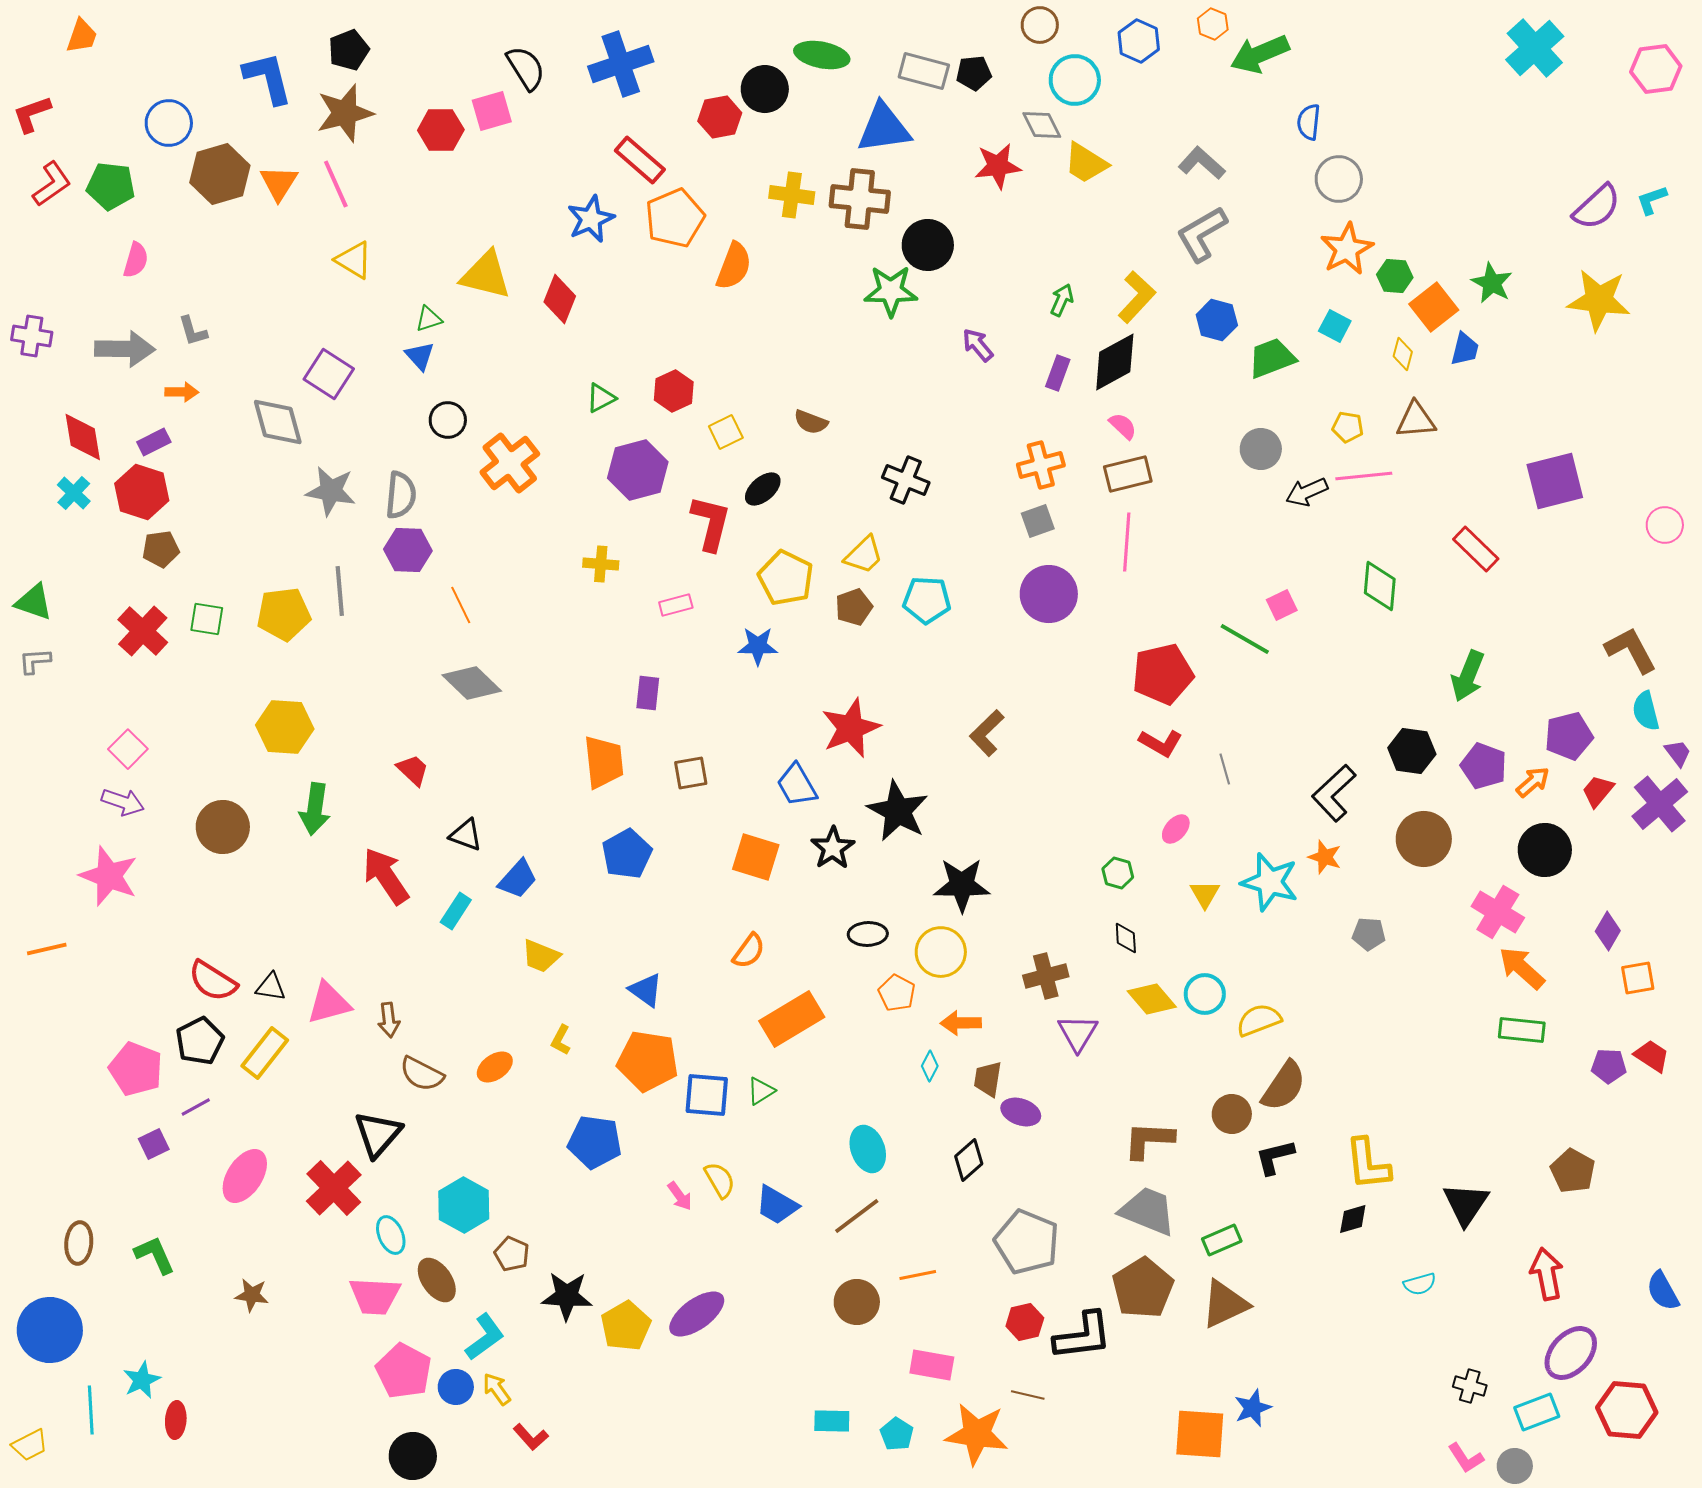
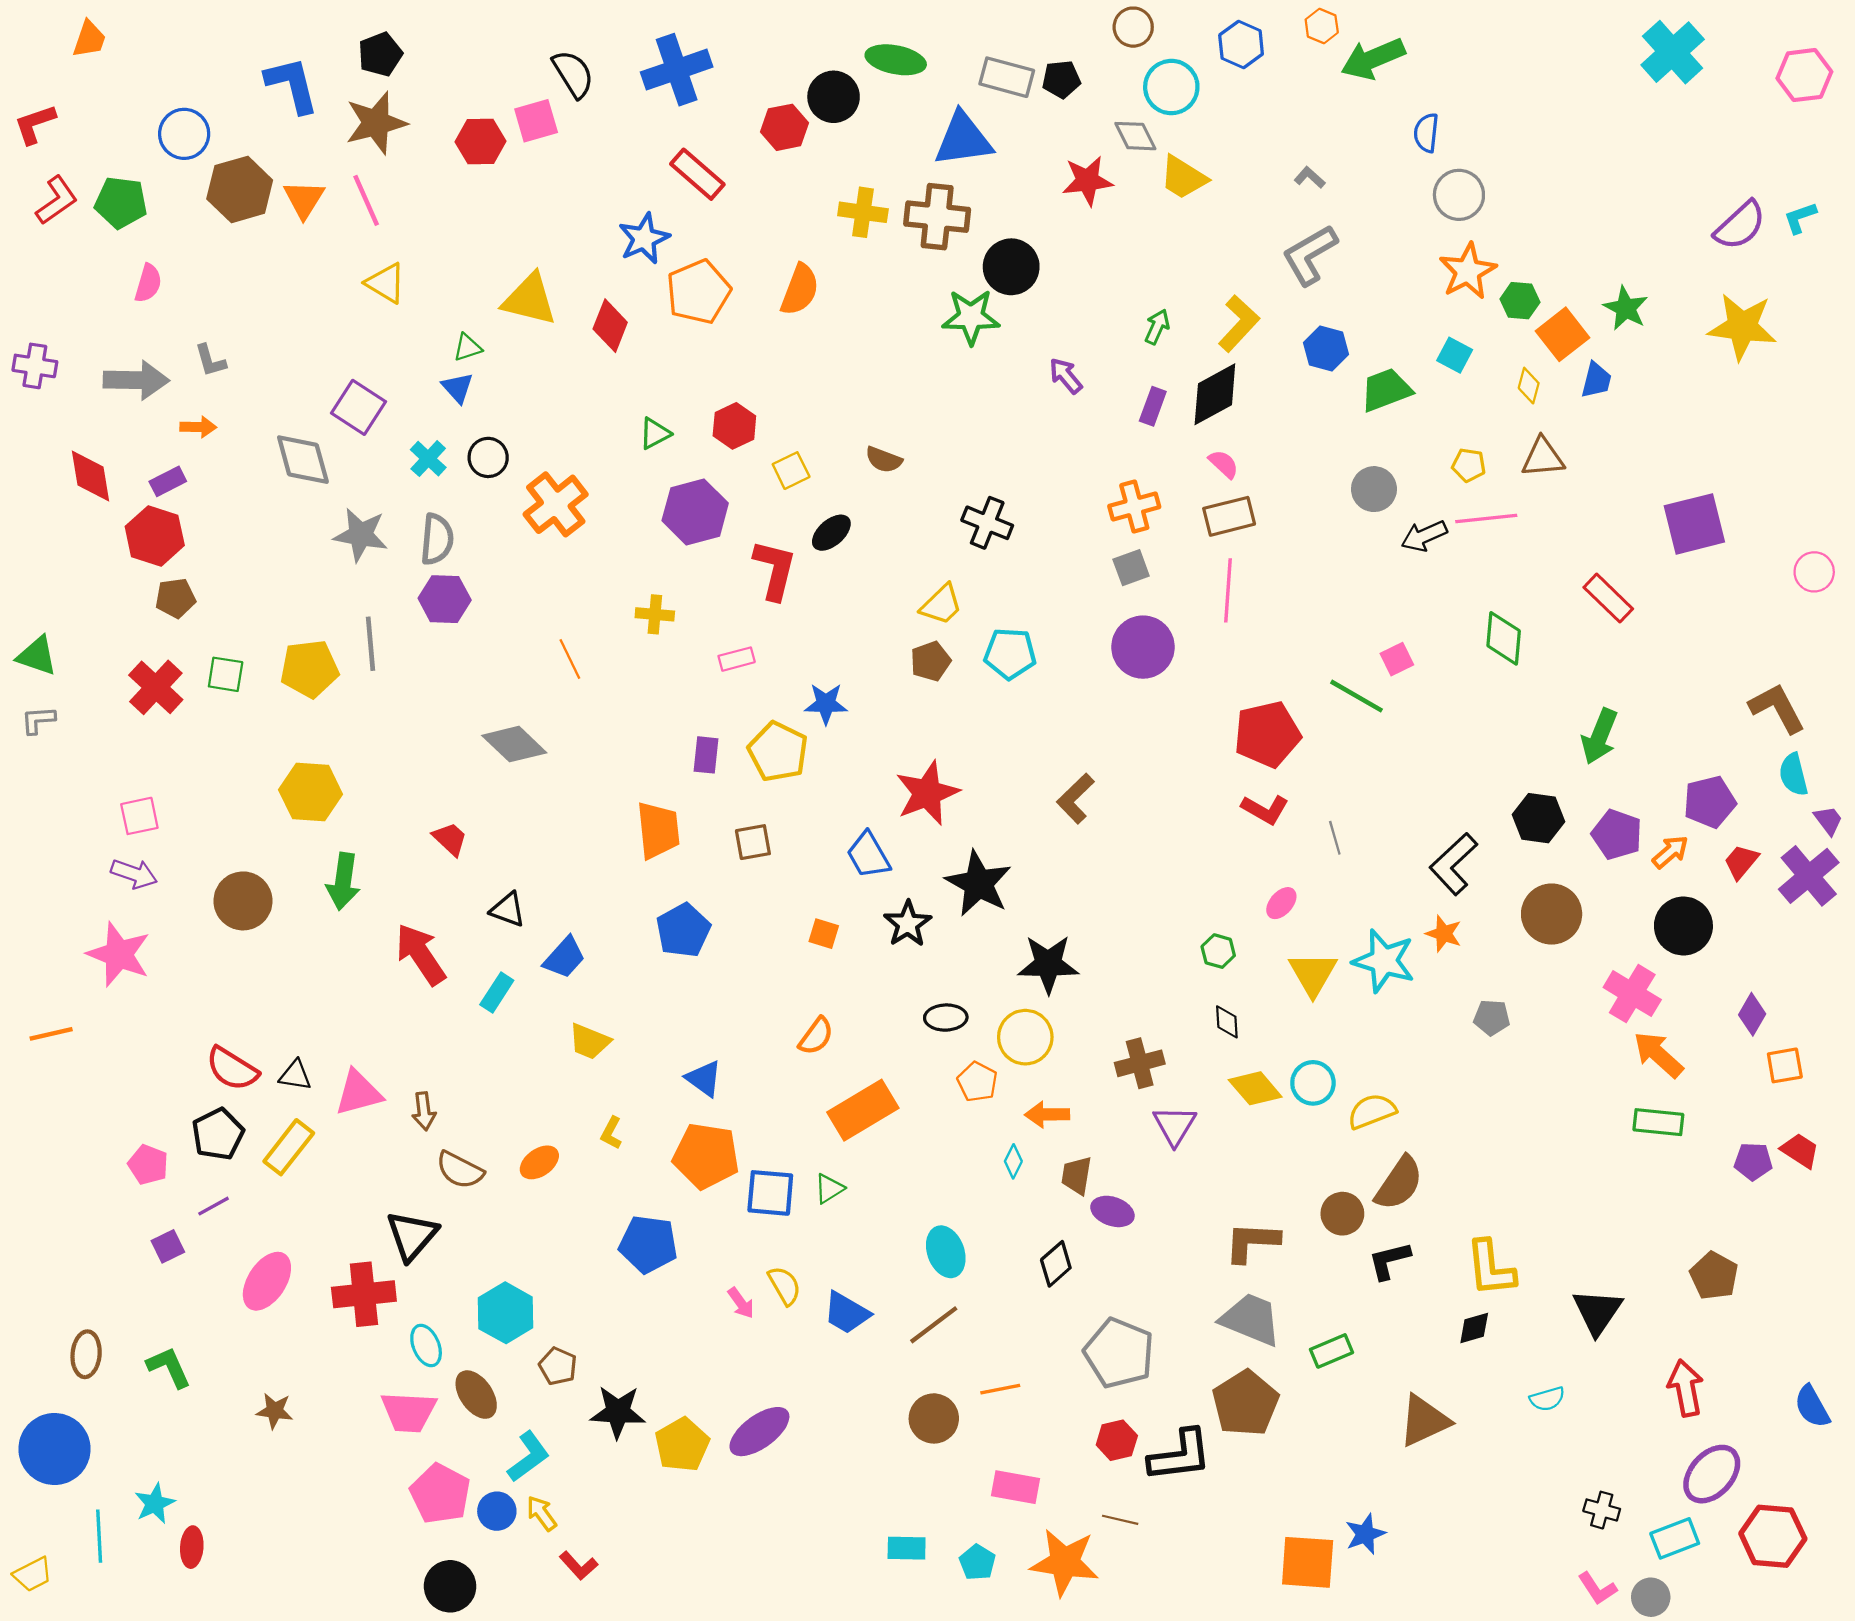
gray L-shape: (1202, 163) -> (1310, 177), size x0.6
orange pentagon: (675, 218) -> (698, 292), moved
cyan cross: (74, 493) -> (428, 459), moved
yellow pentagon: (786, 578) -> (778, 752), moved
orange line: (461, 605) -> (570, 659), moved
pink square: (128, 749) -> (139, 816), turned 33
orange square: (756, 857) -> (824, 934), size x0.6
yellow triangle: (1205, 894) -> (1313, 974), size x1.5
pink pentagon: (136, 1069) -> (148, 1165), size x0.7
red cross: (334, 1188) -> (364, 1294), turned 38
brown triangle: (1225, 1304) -> (1424, 1421), moved

